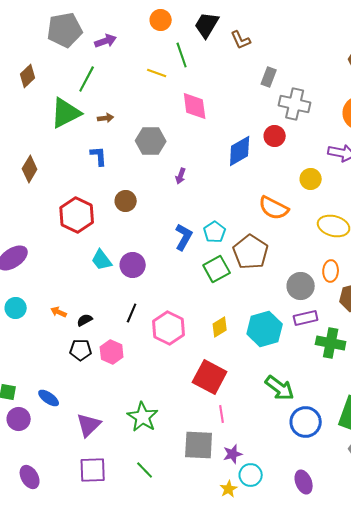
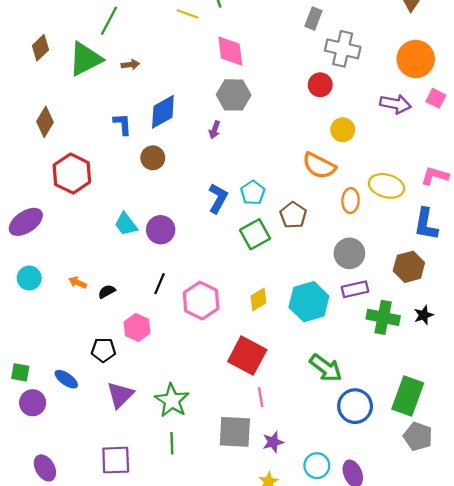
brown diamond: (28, 76) -> (40, 48), moved
gray hexagon: (151, 141) -> (234, 95), moved
blue diamond: (240, 151) -> (163, 112), moved
blue L-shape: (99, 156) -> (122, 124), moved
yellow circle: (311, 179) -> (343, 130), moved
red hexagon: (77, 215) -> (72, 174), moved
brown pentagon: (251, 252) -> (293, 215), size x0.7
orange ellipse: (331, 271) -> (351, 201), moved
black pentagon: (81, 350) -> (103, 350), moved
purple triangle: (89, 425) -> (120, 395), moved
green line: (145, 470) -> (172, 443), moved, turned 42
cyan circle: (251, 475) -> (317, 466), moved

